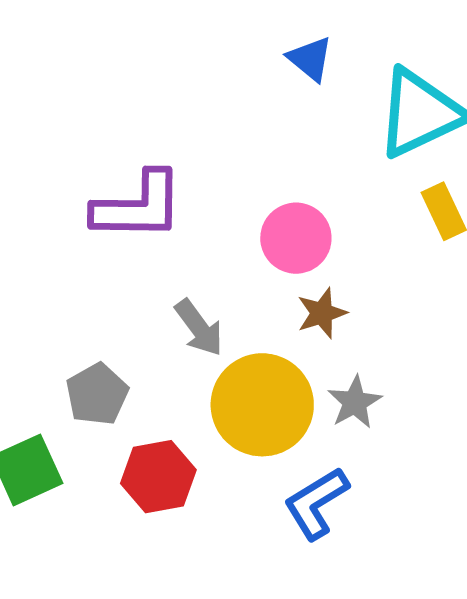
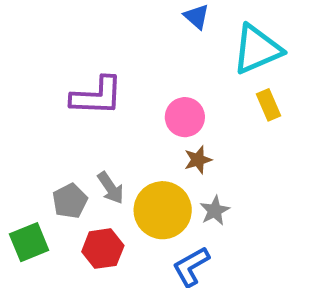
gray arrow: (199, 328) -> (111, 188), moved

